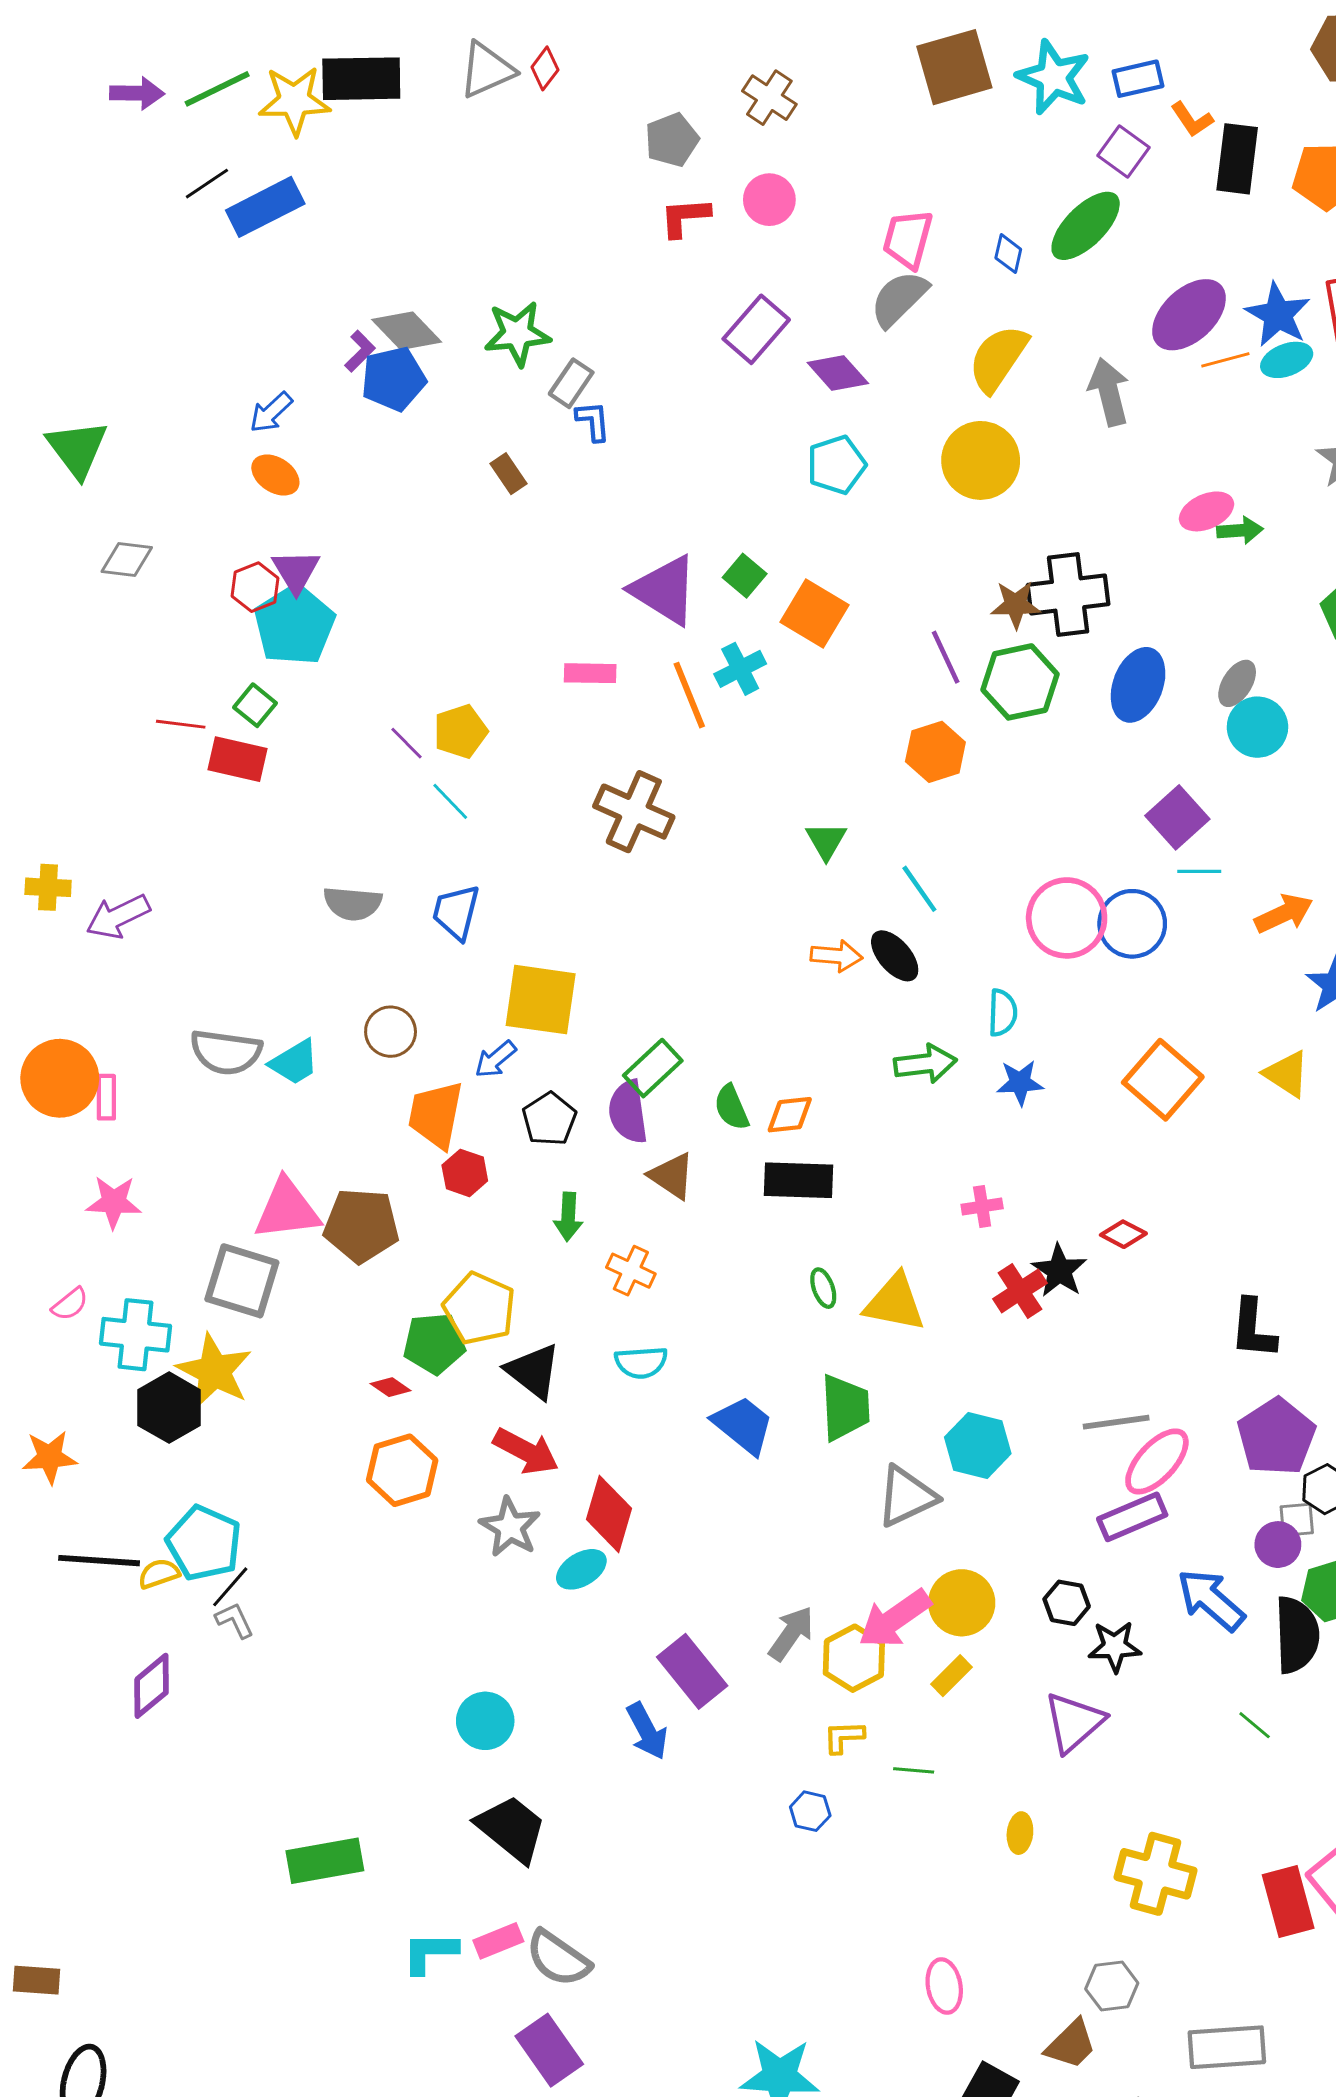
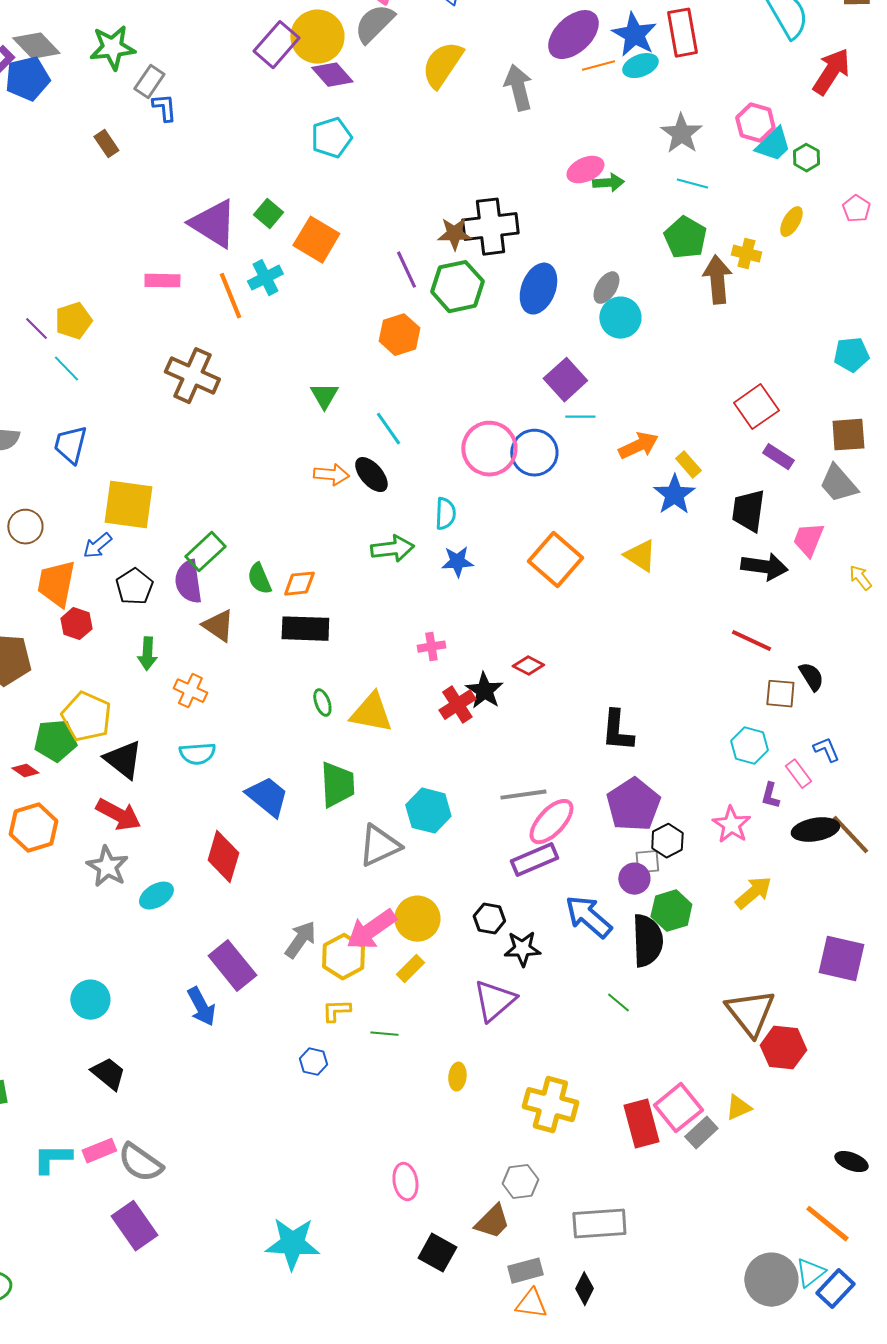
yellow circle: (981, 460) -> (317, 37), moved
red diamond: (609, 1514) -> (223, 857), moved
black trapezoid: (511, 1829) -> (108, 1074), size x0.7

